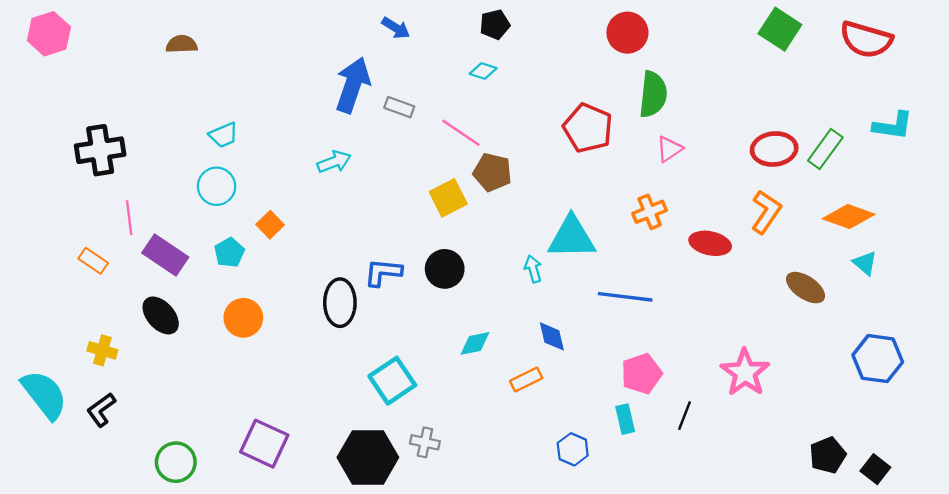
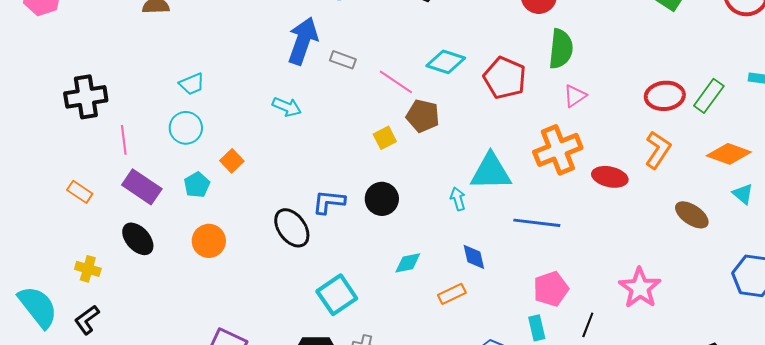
cyan diamond: (483, 71) -> (446, 62), moved, size x1.6
cyan arrow: (334, 162) -> (287, 107), turned 44
yellow square: (448, 198) -> (385, 138), size x0.7
orange cross: (650, 212) -> (558, 150), size x1.6
pink line: (129, 218) -> (124, 140), moved
black ellipse: (340, 303) -> (292, 228), turned -36

